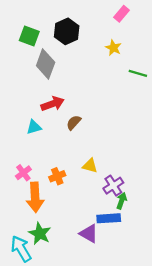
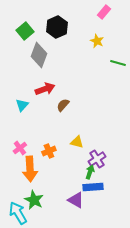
green square: (29, 36) -> (25, 31), turned 30
cyan triangle: (34, 127) -> (22, 105), moved, turned -32
green arrow: (122, 201) -> (90, 172), moved

